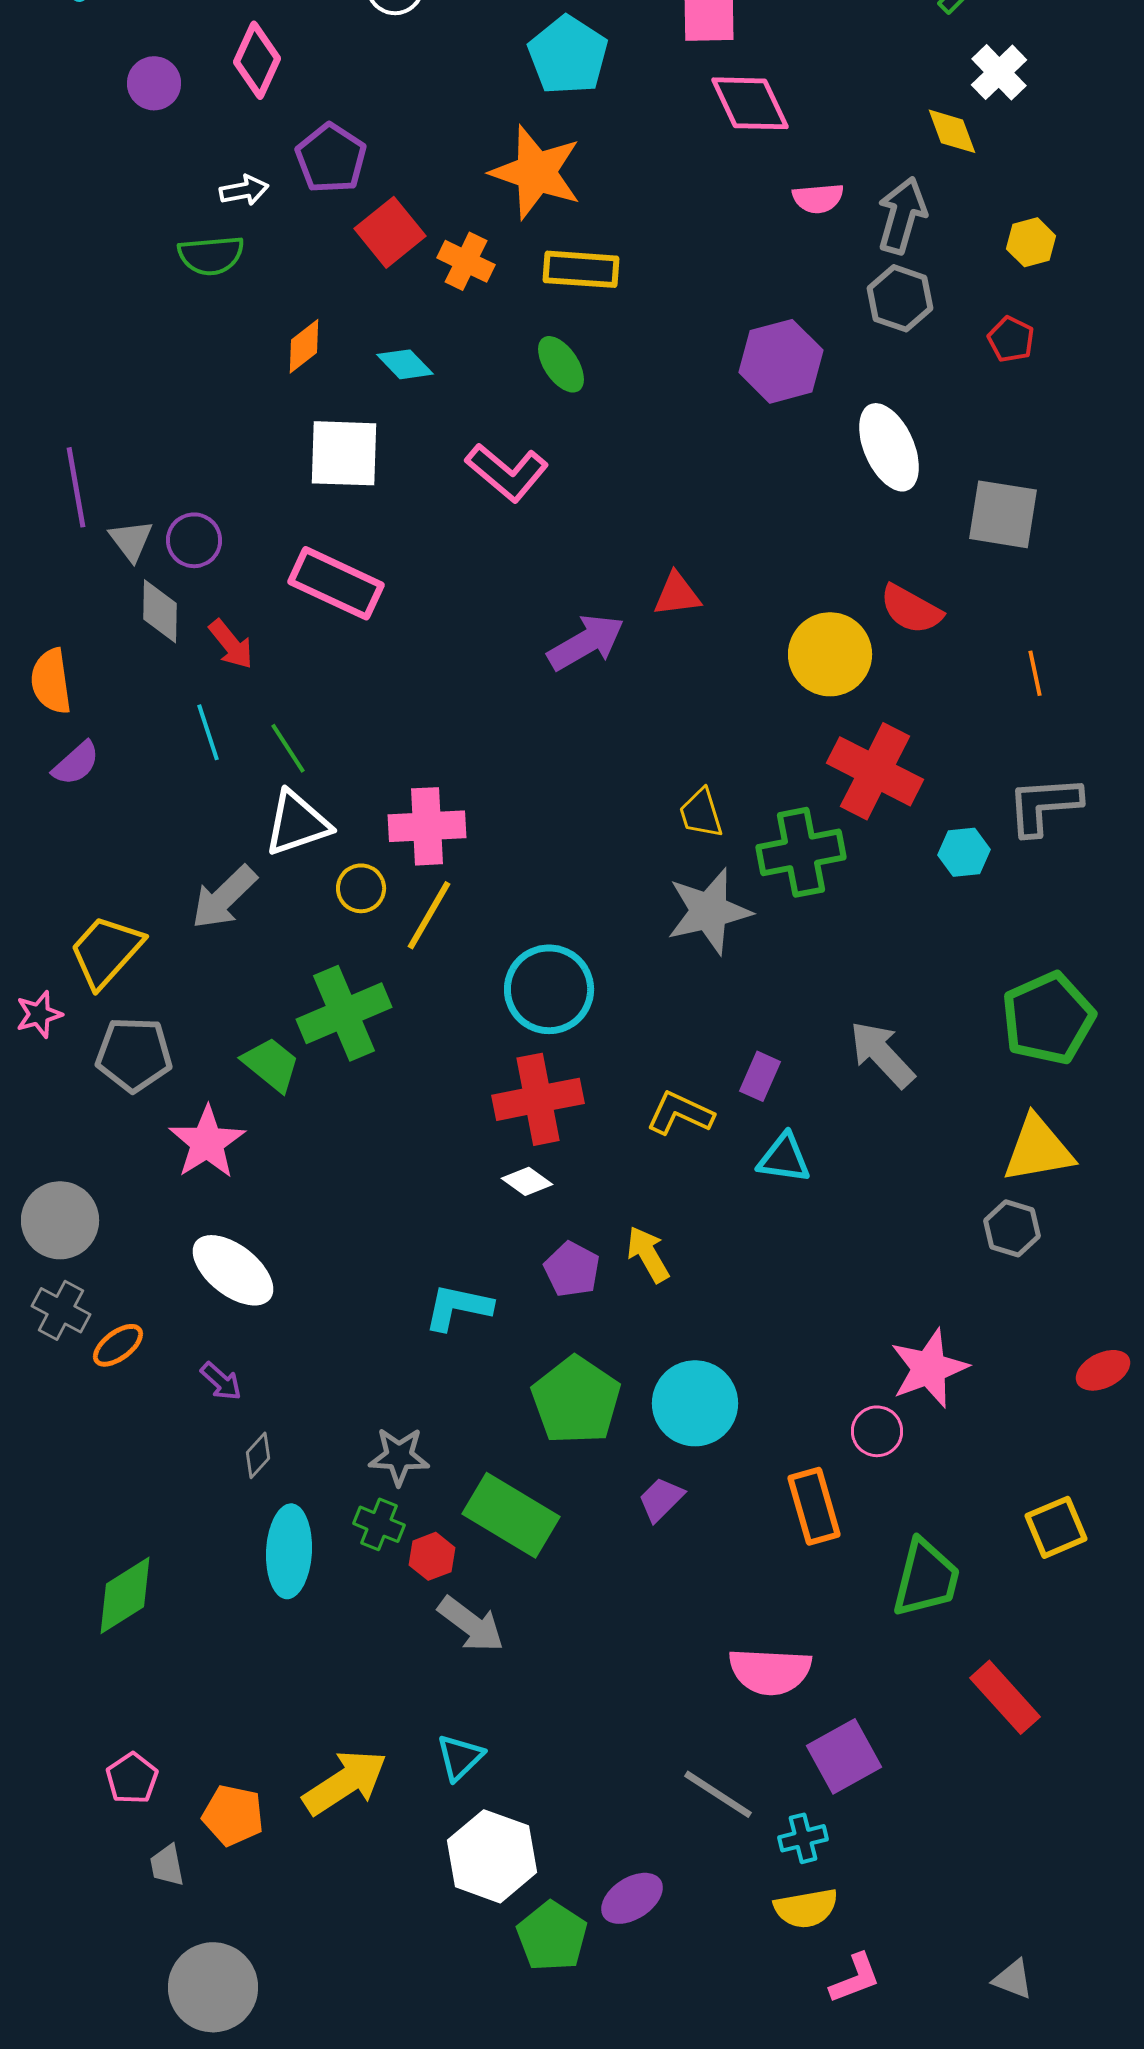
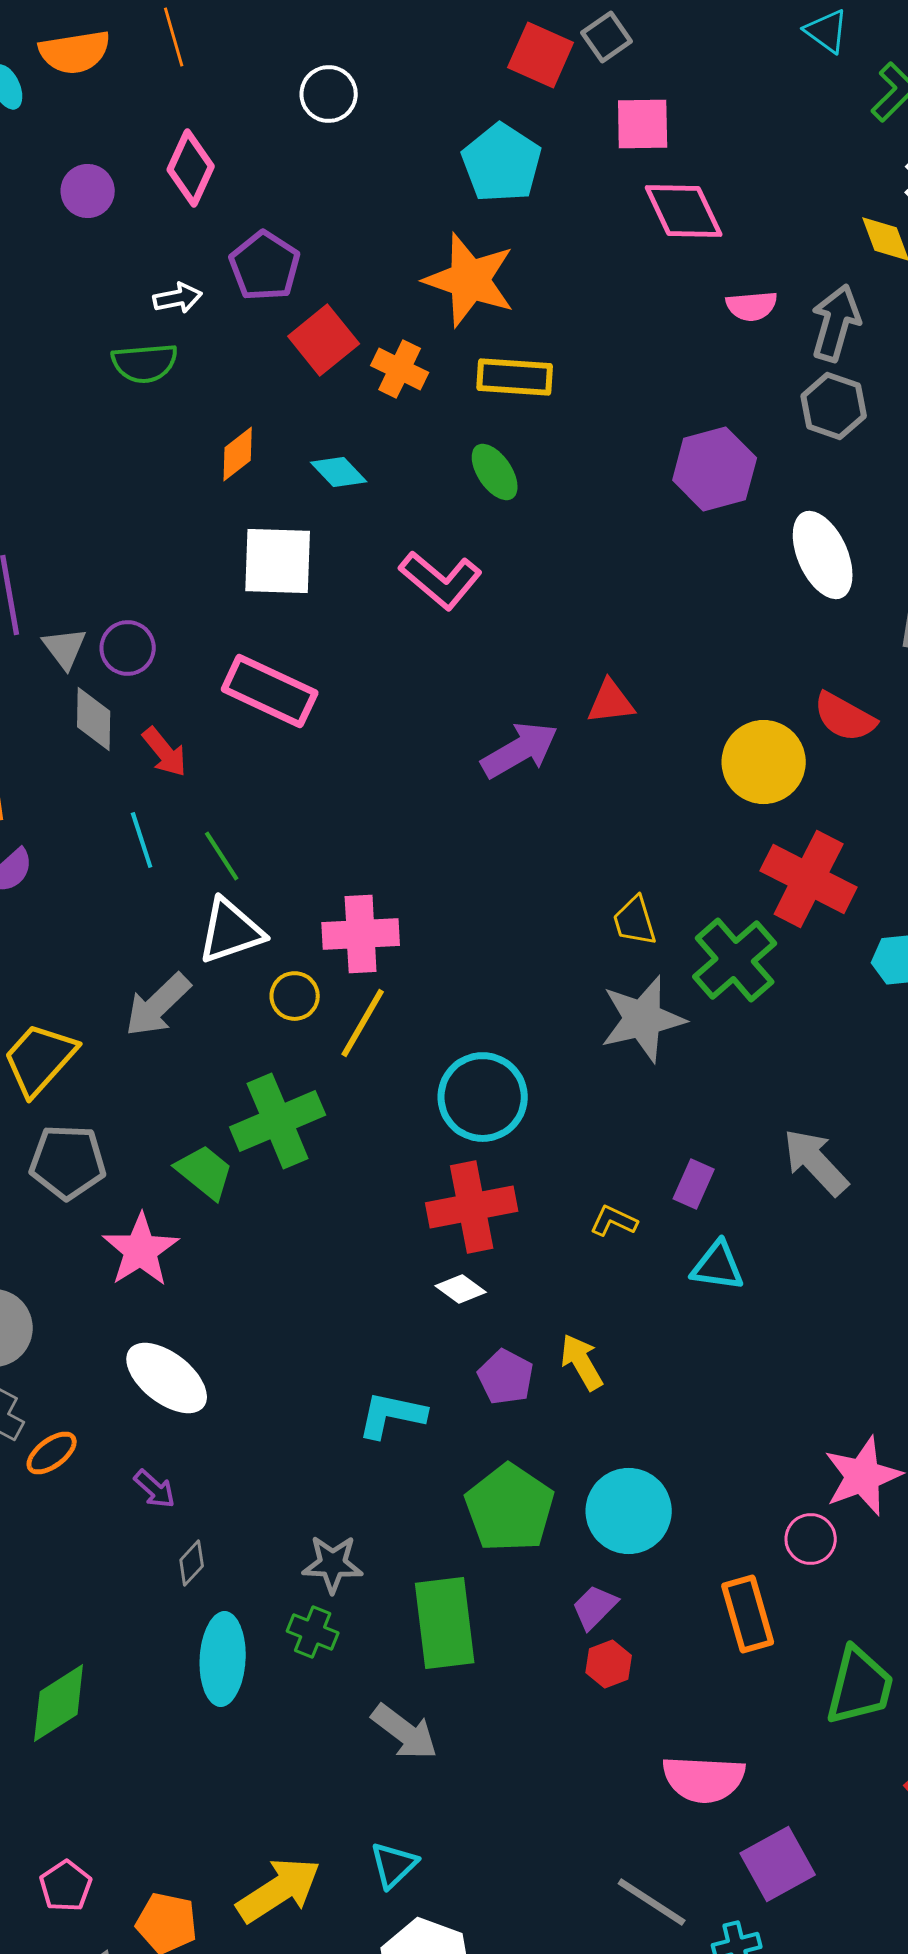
green cross: (801, 852) -> (735, 960), turned -30
yellow L-shape: (680, 1113) -> (614, 1221), size x0.7
green rectangle: (511, 1515) -> (445, 1623), turned 52
red hexagon: (432, 1556) -> (609, 1664), moved

